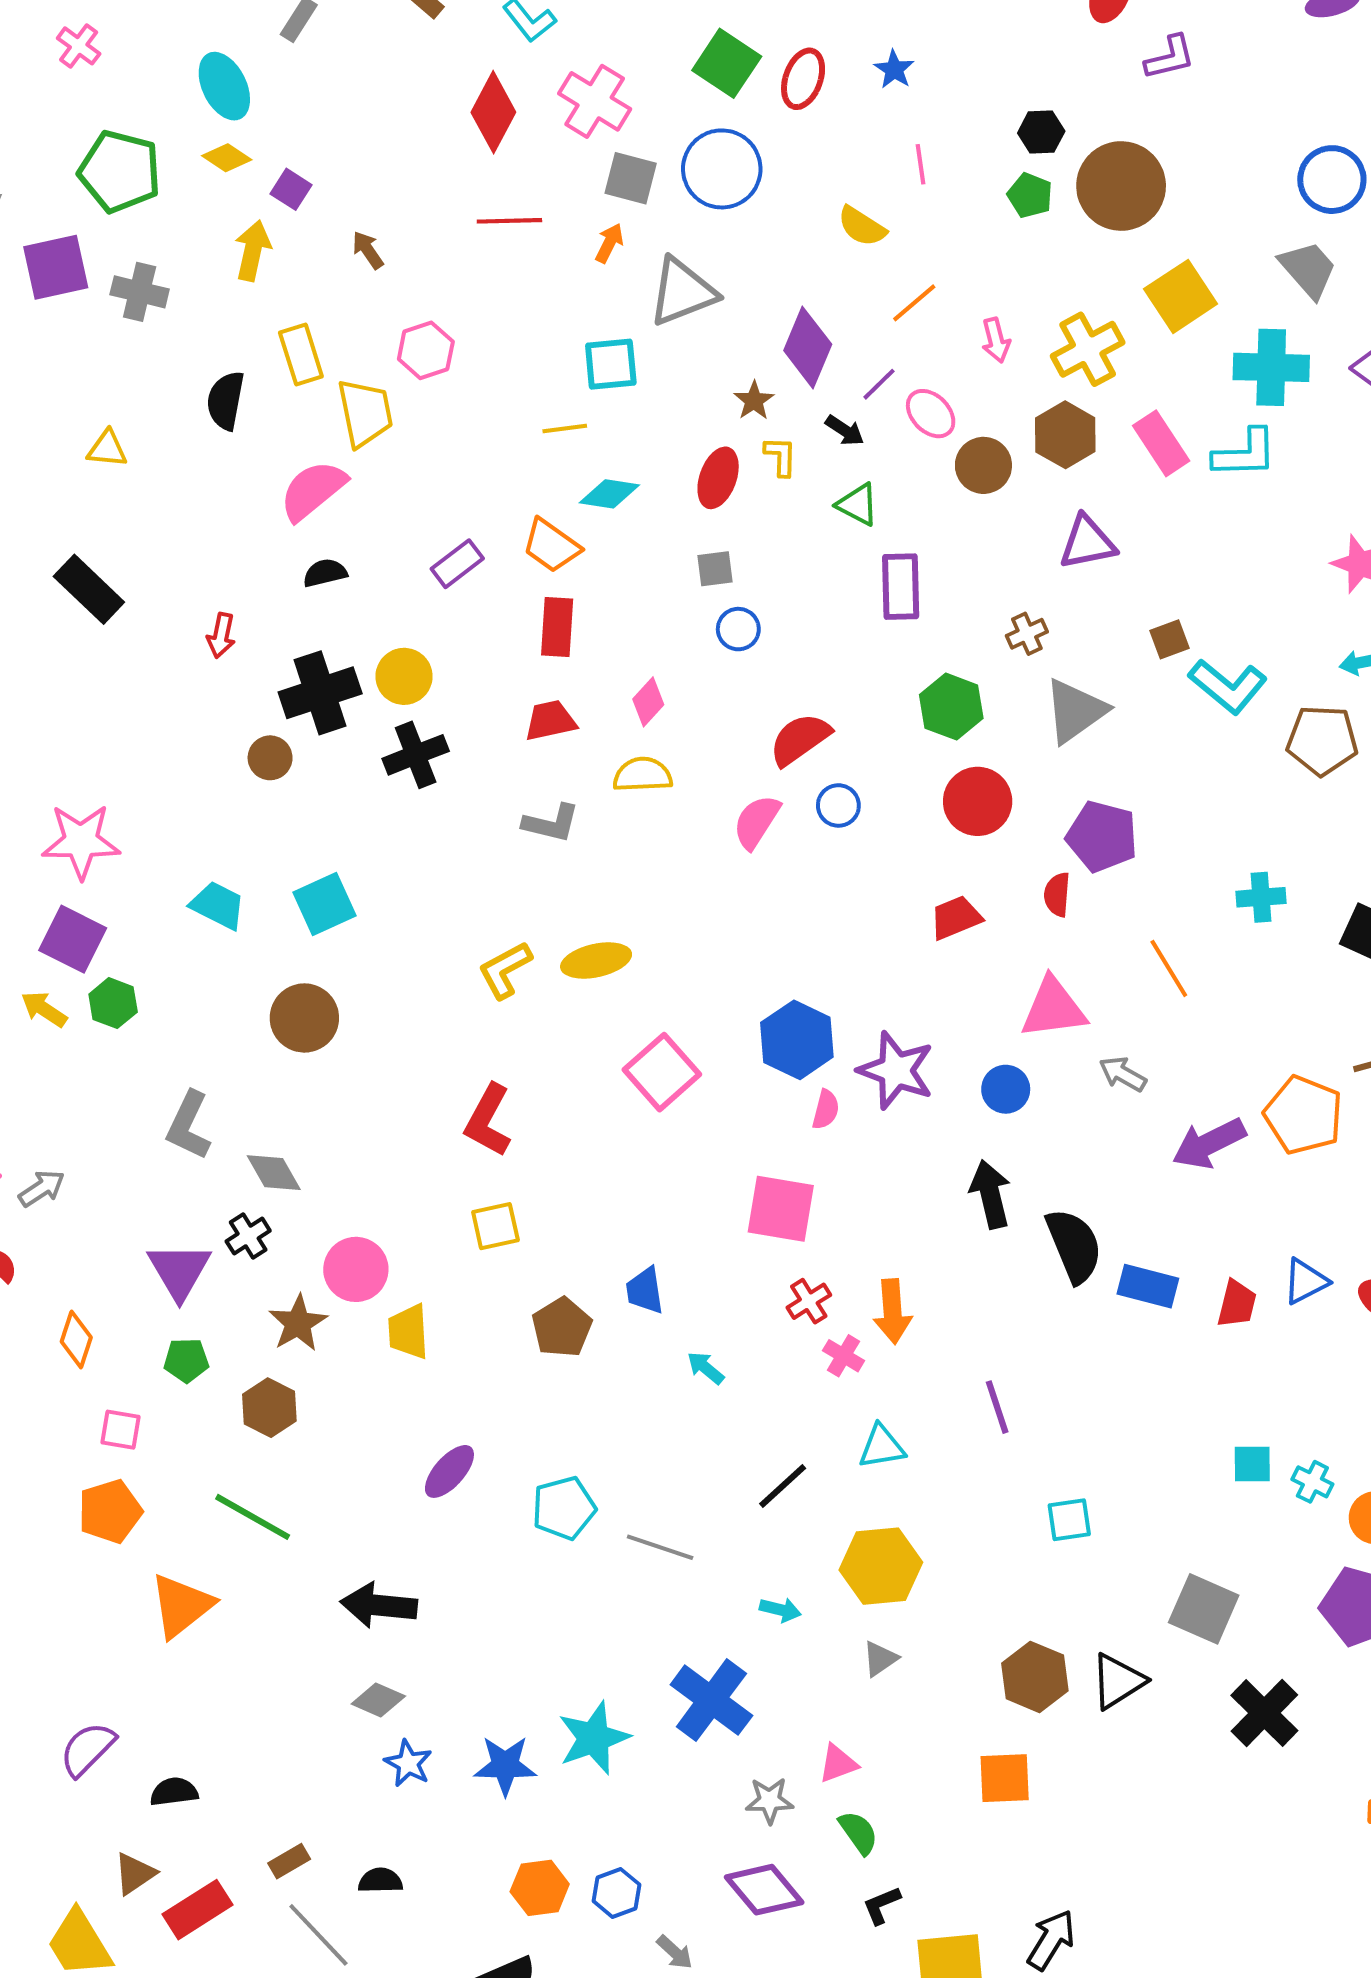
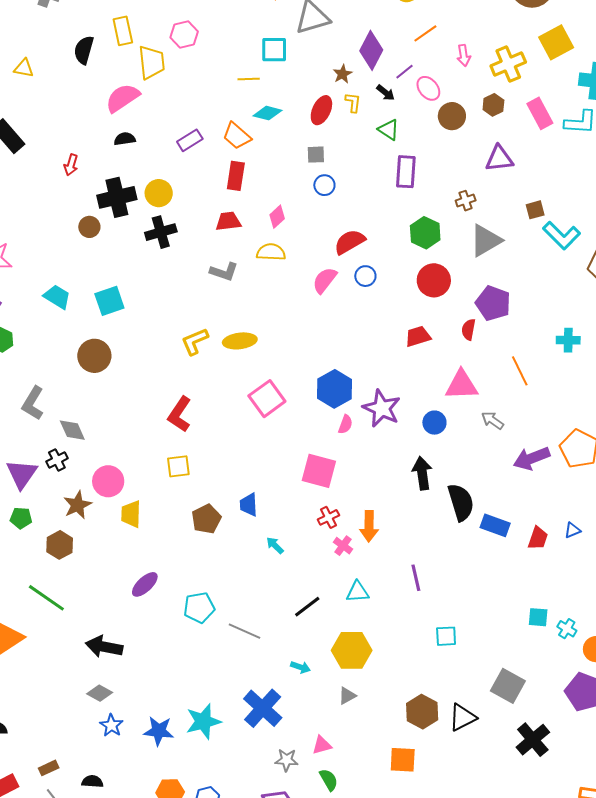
brown hexagon: (1065, 435) -> (493, 105), size x0.7
blue triangle: (1305, 1281) -> (573, 530), size x0.7

